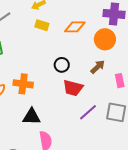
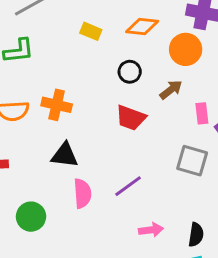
yellow rectangle: (42, 25) -> (91, 31), moved
black circle: (62, 65) -> (130, 72), moved
purple line: (88, 112) -> (128, 186), moved

